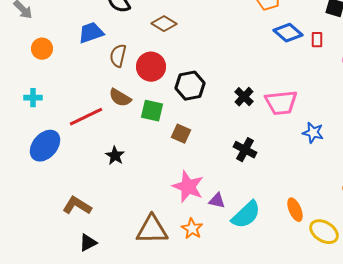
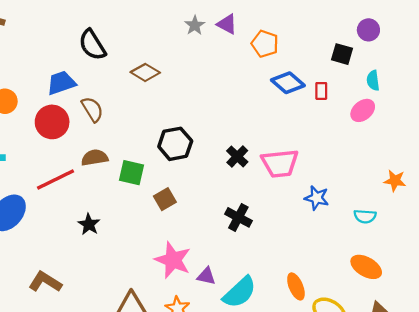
brown semicircle: (118, 56) -> (92, 109), turned 135
red circle: (151, 67) -> (52, 122), moved
brown semicircle: (120, 98) -> (95, 158), turned 140
brown square: (181, 134) -> (165, 199), turned 36

